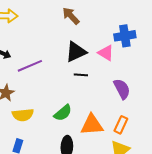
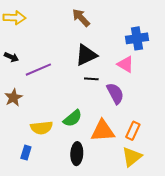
pink triangle: (106, 53) -> (126, 64), moved
purple semicircle: (122, 89) -> (115, 93), moved
yellow semicircle: (23, 115) -> (42, 128), moved

